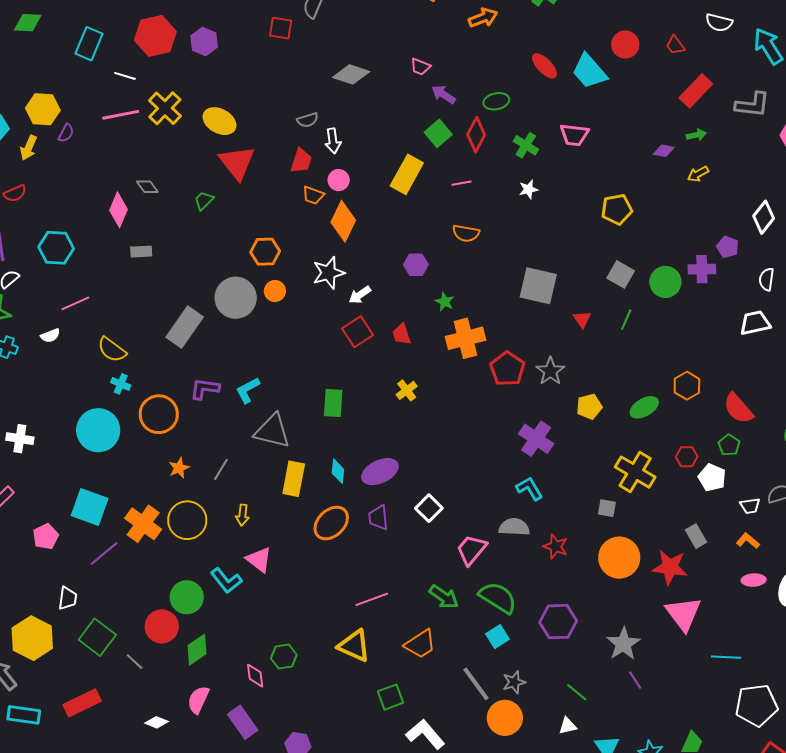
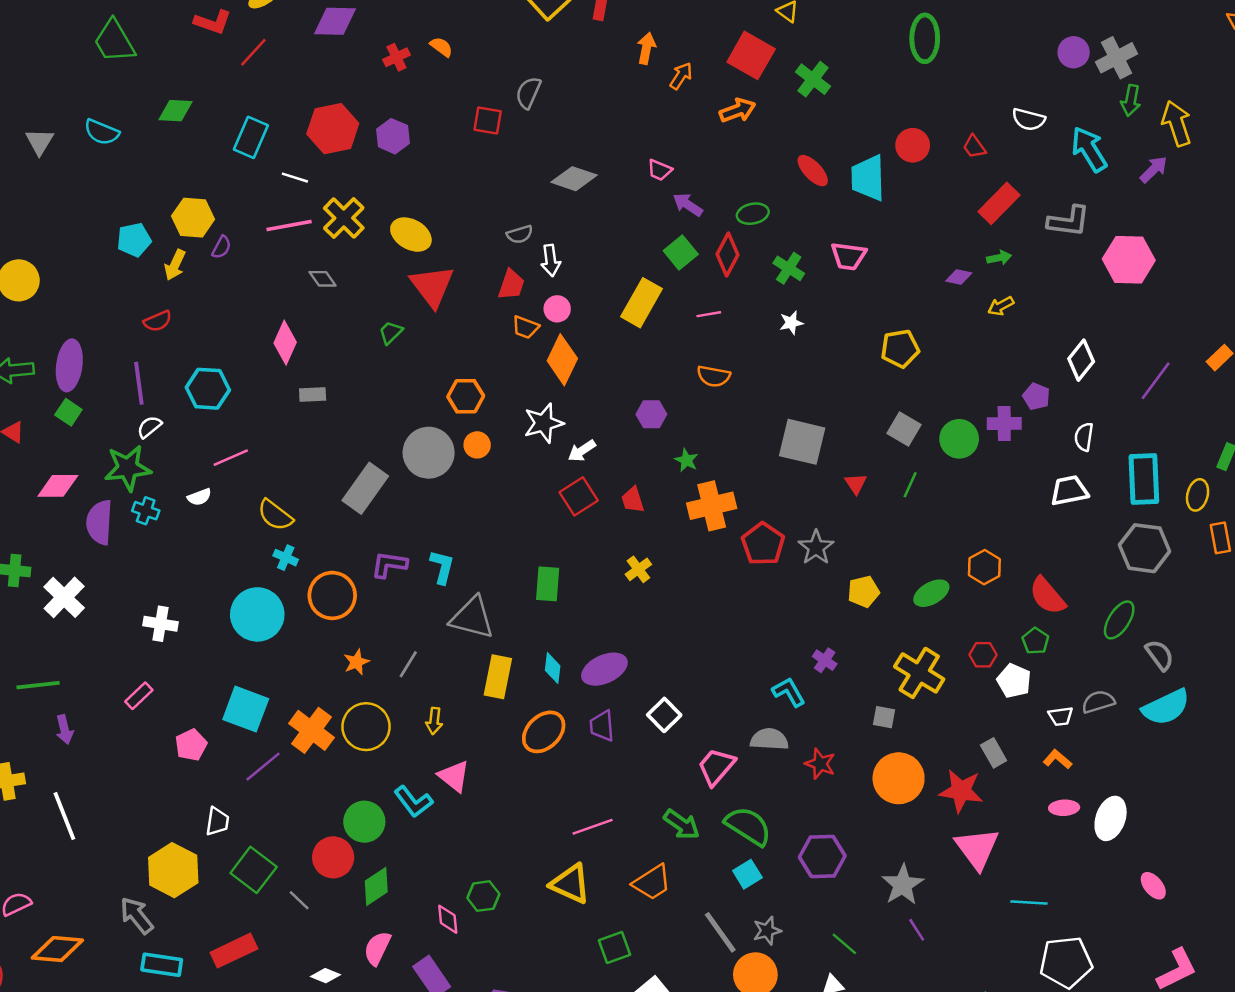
cyan trapezoid: (589, 71) -> (868, 178), turned 39
gray diamond: (147, 187) -> (323, 279), moved
cyan L-shape: (248, 390) -> (442, 567), turned 132
purple cross: (536, 439) -> (825, 660), moved, size x0.6

